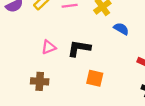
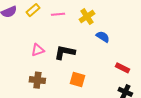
brown cross: (40, 81) -> (37, 80), moved

